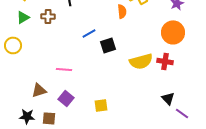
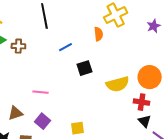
brown cross: (48, 16) -> (18, 46), moved
orange circle: (173, 32) -> (150, 77), moved
blue line: (89, 33) -> (65, 47), moved
red cross: (165, 61) -> (142, 102), moved

